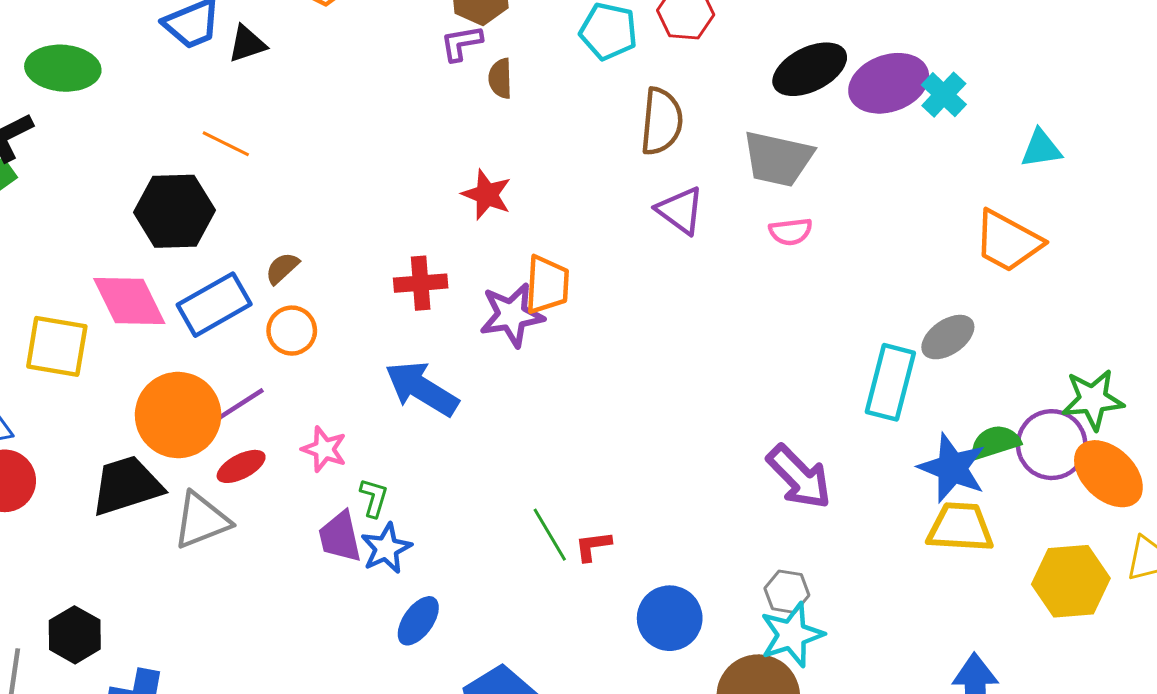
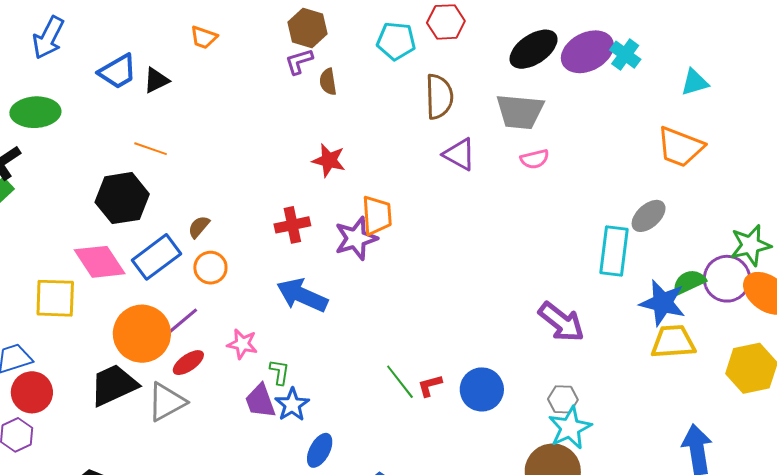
blue circle: (670, 618) -> (482, 389), moved

